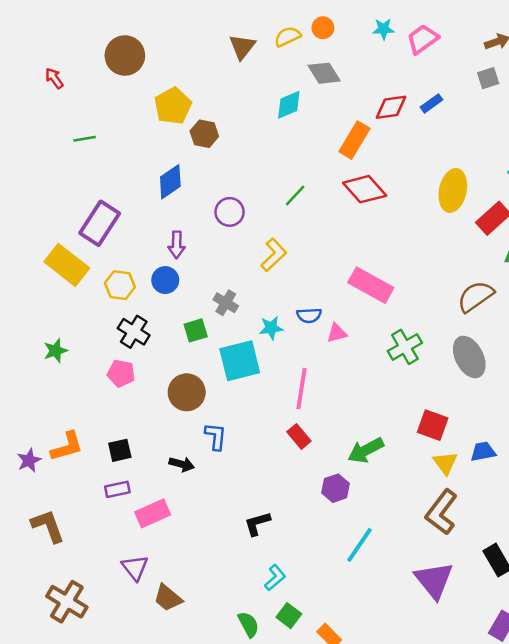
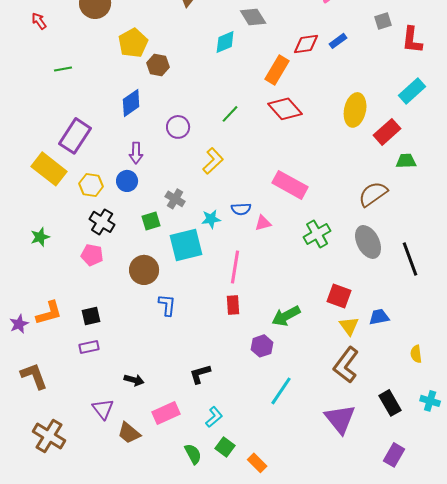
red rectangle: (299, 436) -> (233, 305), turned 36
black arrow: (182, 464) -> (134, 380), moved
pink rectangle: (153, 513) -> (166, 413), moved

